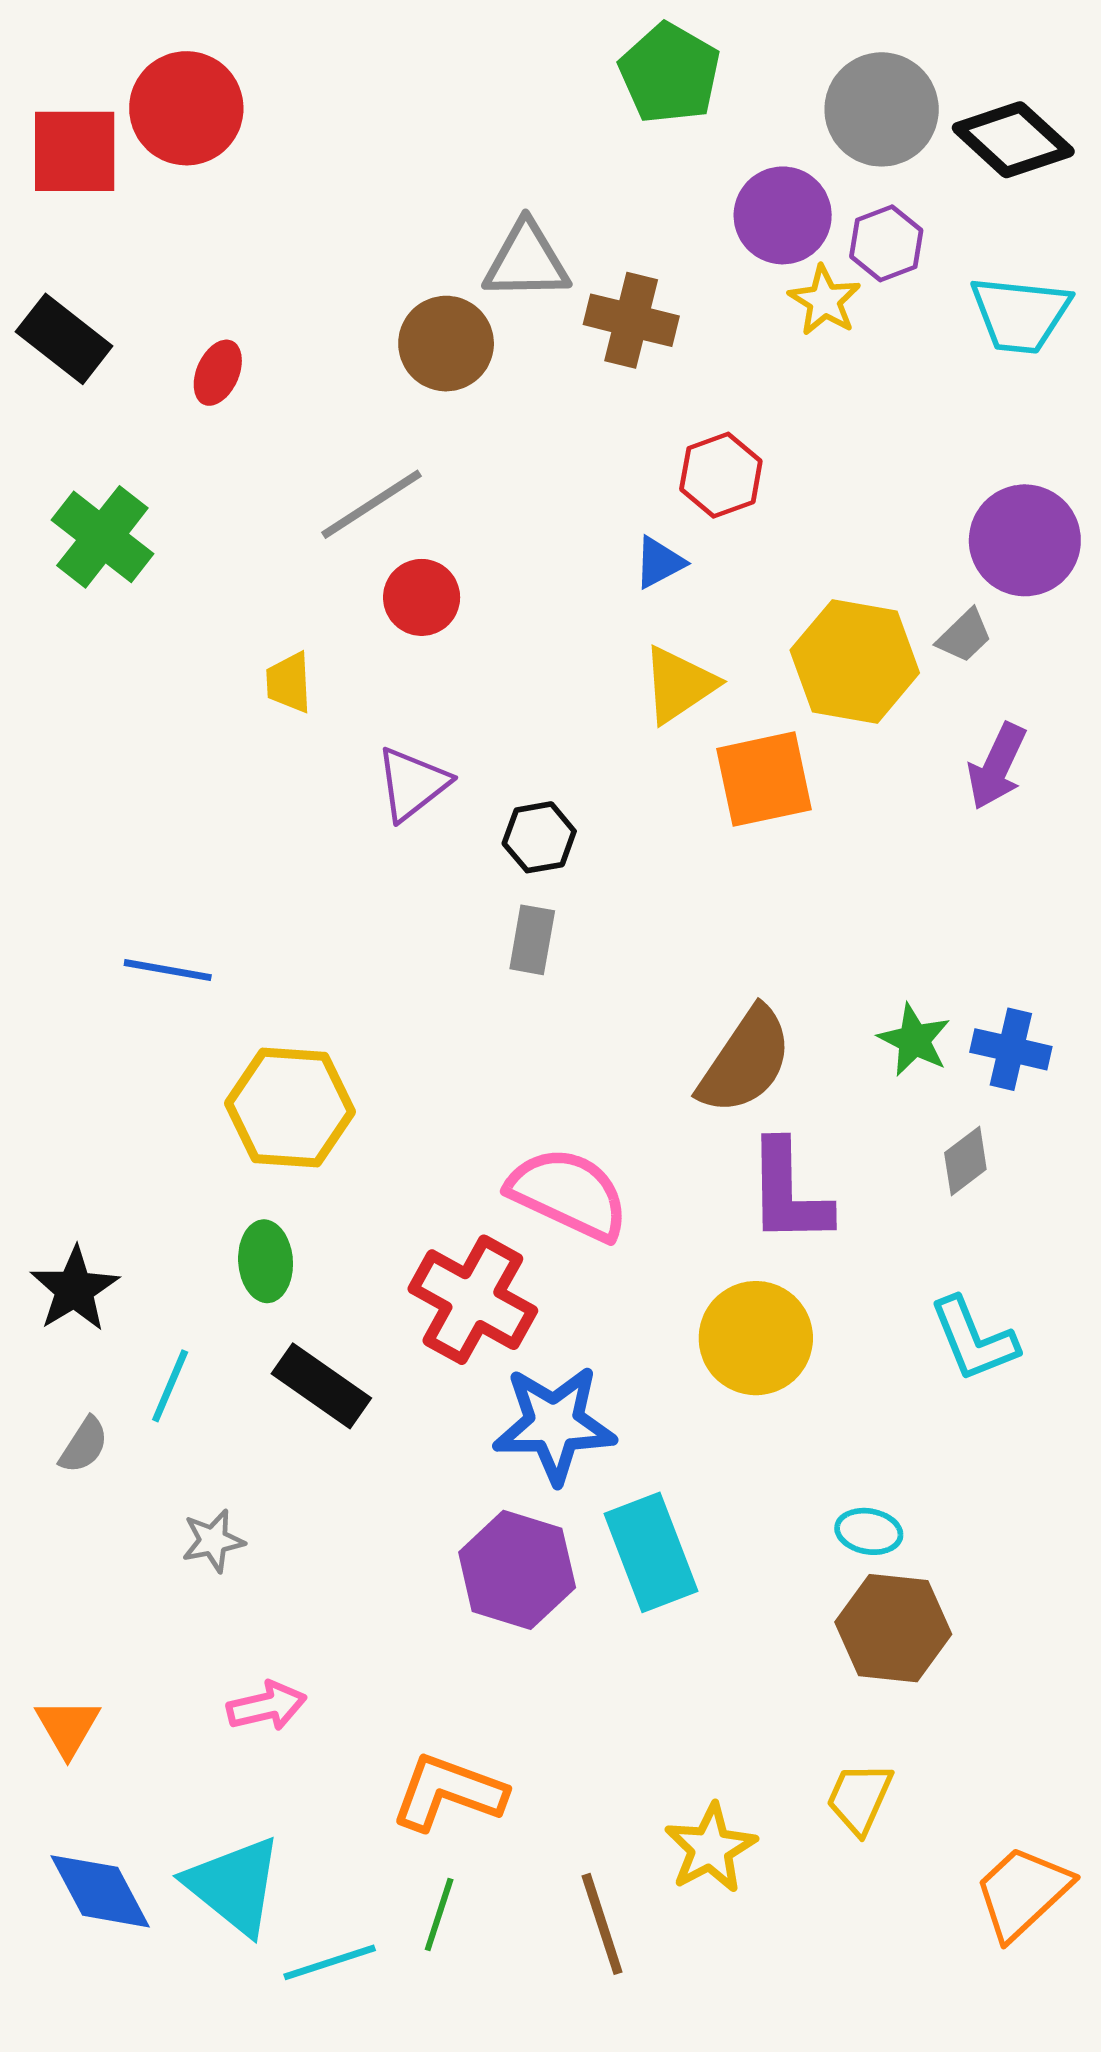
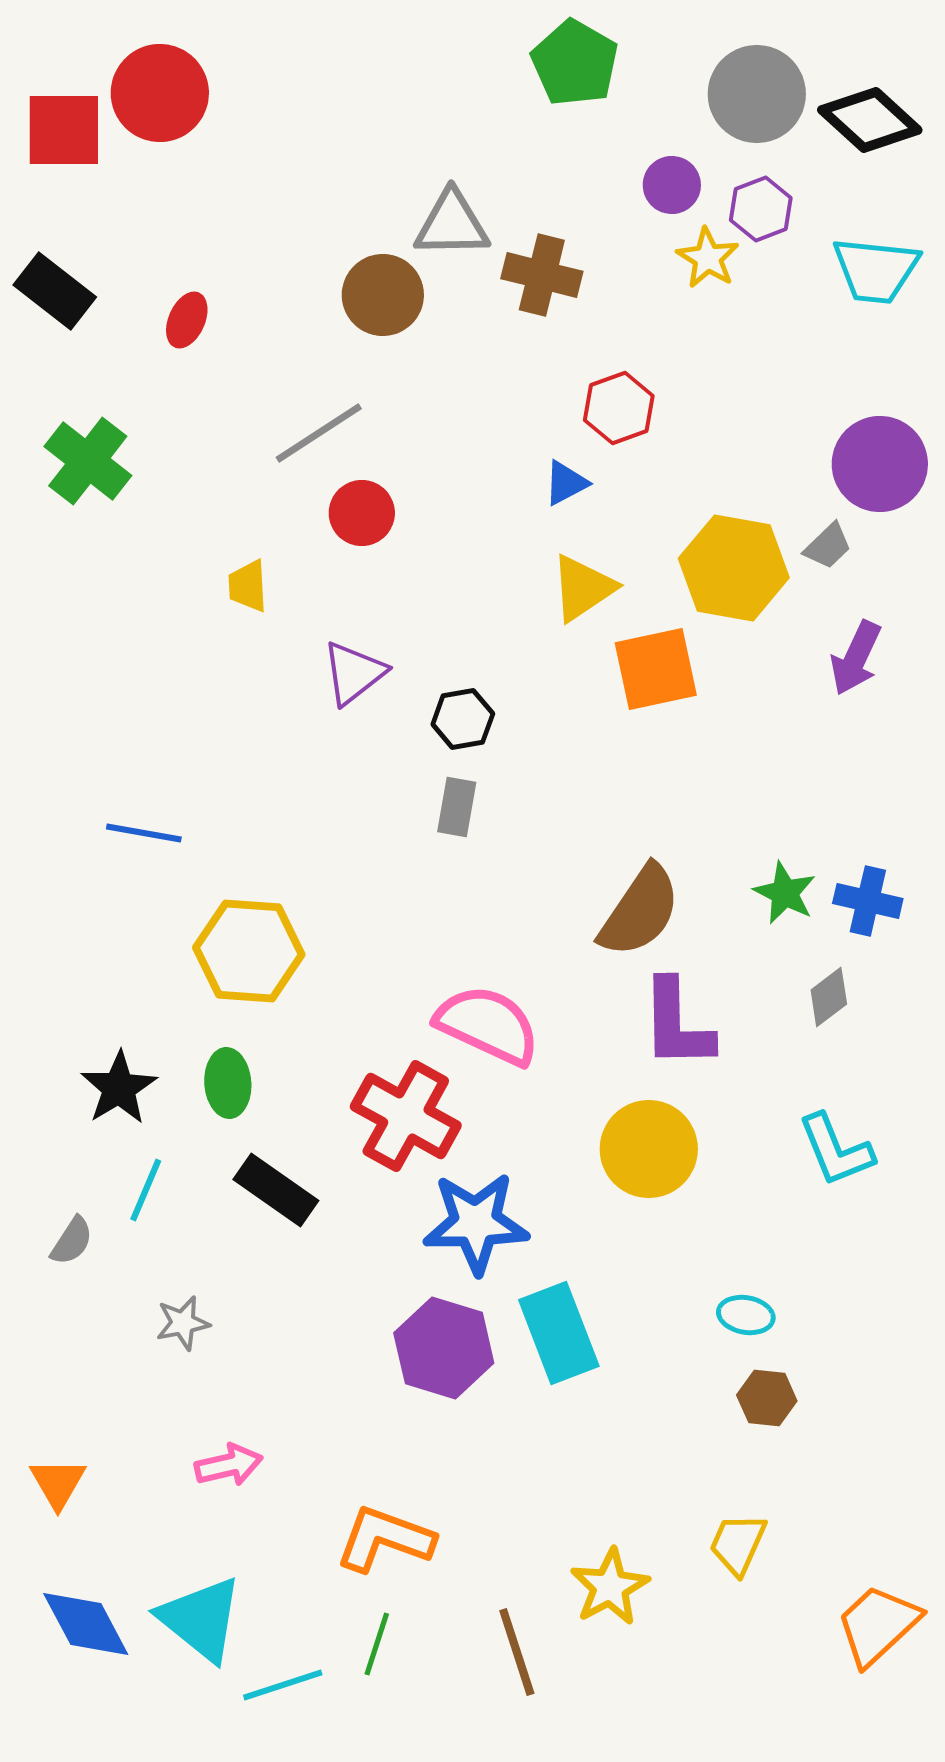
purple circle: (783, 215) -> (672, 185), size x0.7
black star: (75, 1289) -> (119, 1088), moved
brown hexagon: (893, 1628) -> (767, 1398), size x0.6

